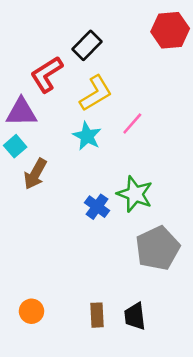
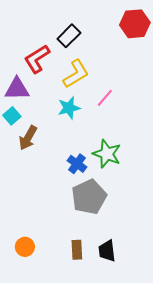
cyan star: (87, 136) -> (69, 108), turned 30
gray pentagon: (158, 248) -> (89, 197), moved

